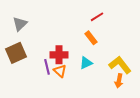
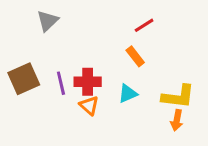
gray triangle: (20, 24) -> (48, 21), moved
yellow L-shape: (120, 65) -> (178, 97), turned 135
purple line: (47, 67) -> (61, 83), moved

